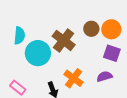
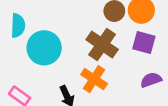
brown cross: (64, 40) -> (102, 45), moved
purple semicircle: (105, 76) -> (151, 80), moved

